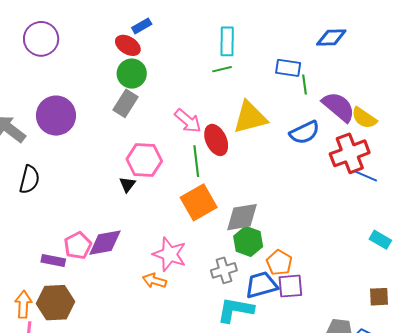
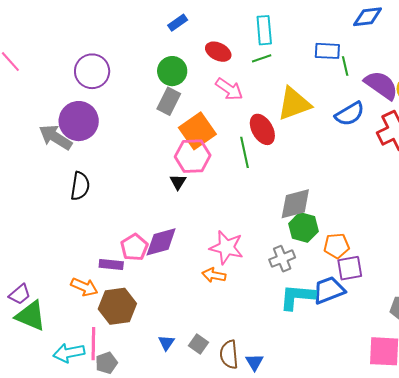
purple circle: (41, 39) -> (92, 71), moved
red ellipse: (128, 45) -> (218, 52), moved
purple circle: (56, 116) -> (79, 121), moved
pink arrow: (188, 121) -> (229, 89), moved
orange square: (199, 202) -> (197, 131), moved
orange pentagon: (279, 263) -> (337, 246), turned -30
blue trapezoid: (261, 285) -> (329, 290), moved
orange arrow: (23, 304) -> (84, 287), moved, turned 116

